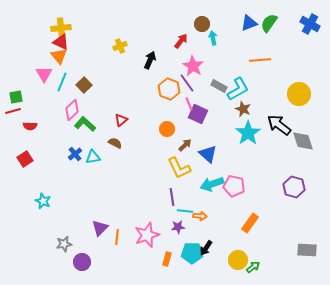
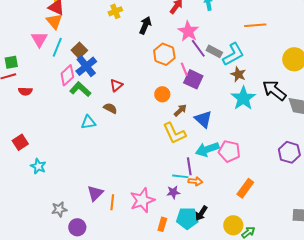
purple line: (187, 83) -> (198, 48), moved
blue cross: (75, 154) -> (86, 66), moved, size x1.5
red square: (25, 159) -> (20, 142), moved
purple line: (172, 197) -> (189, 166), moved

